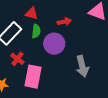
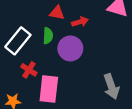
red triangle: (32, 13) -> (57, 13), moved
gray arrow: (82, 66) -> (111, 87), moved

